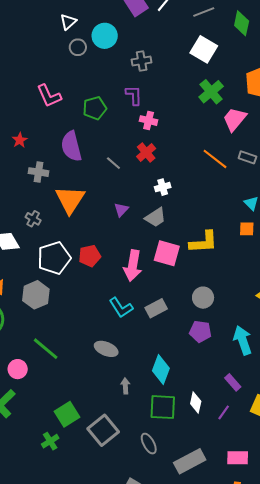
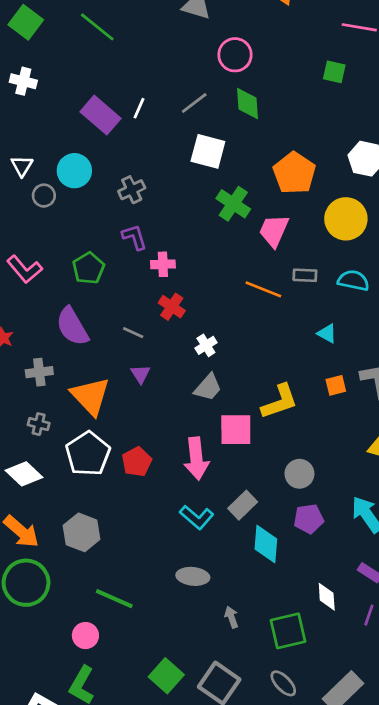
purple triangle: (121, 210) -> (140, 374), moved
gray cross: (33, 219) -> (39, 424), moved
orange square: (247, 229) -> (336, 385), moved
white pentagon: (54, 258) -> (88, 454), moved
cyan diamond: (161, 369) -> (266, 544), moved
white diamond: (196, 403) -> (327, 597), moved

